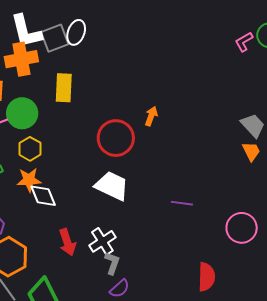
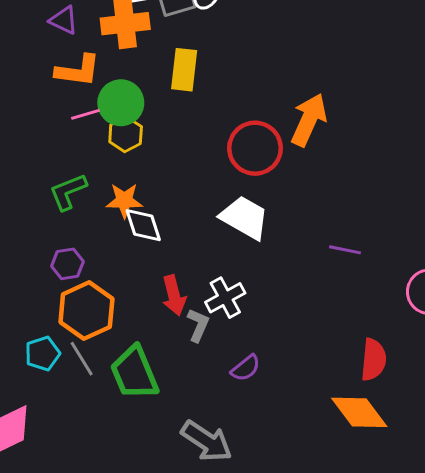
orange arrow: (151, 116) -> (309, 120), size x1.8
yellow hexagon: (30, 149) -> (126, 134), moved
gray L-shape: (112, 263) -> (198, 325), moved

